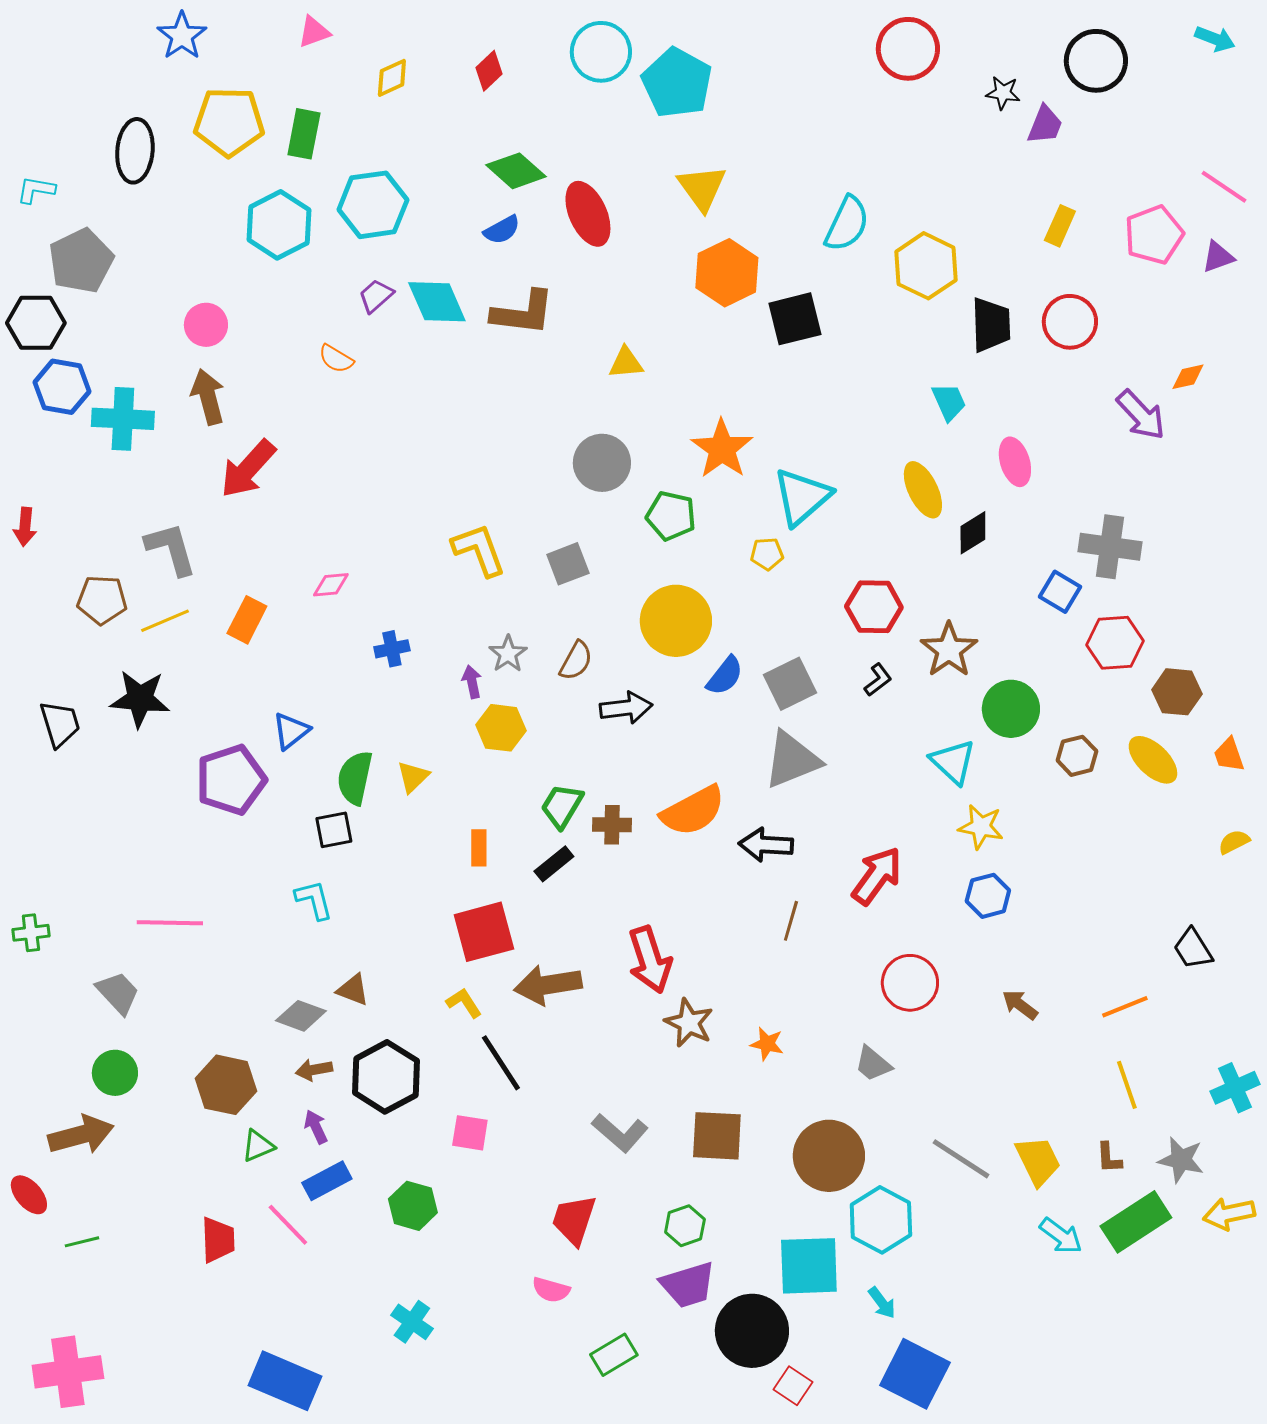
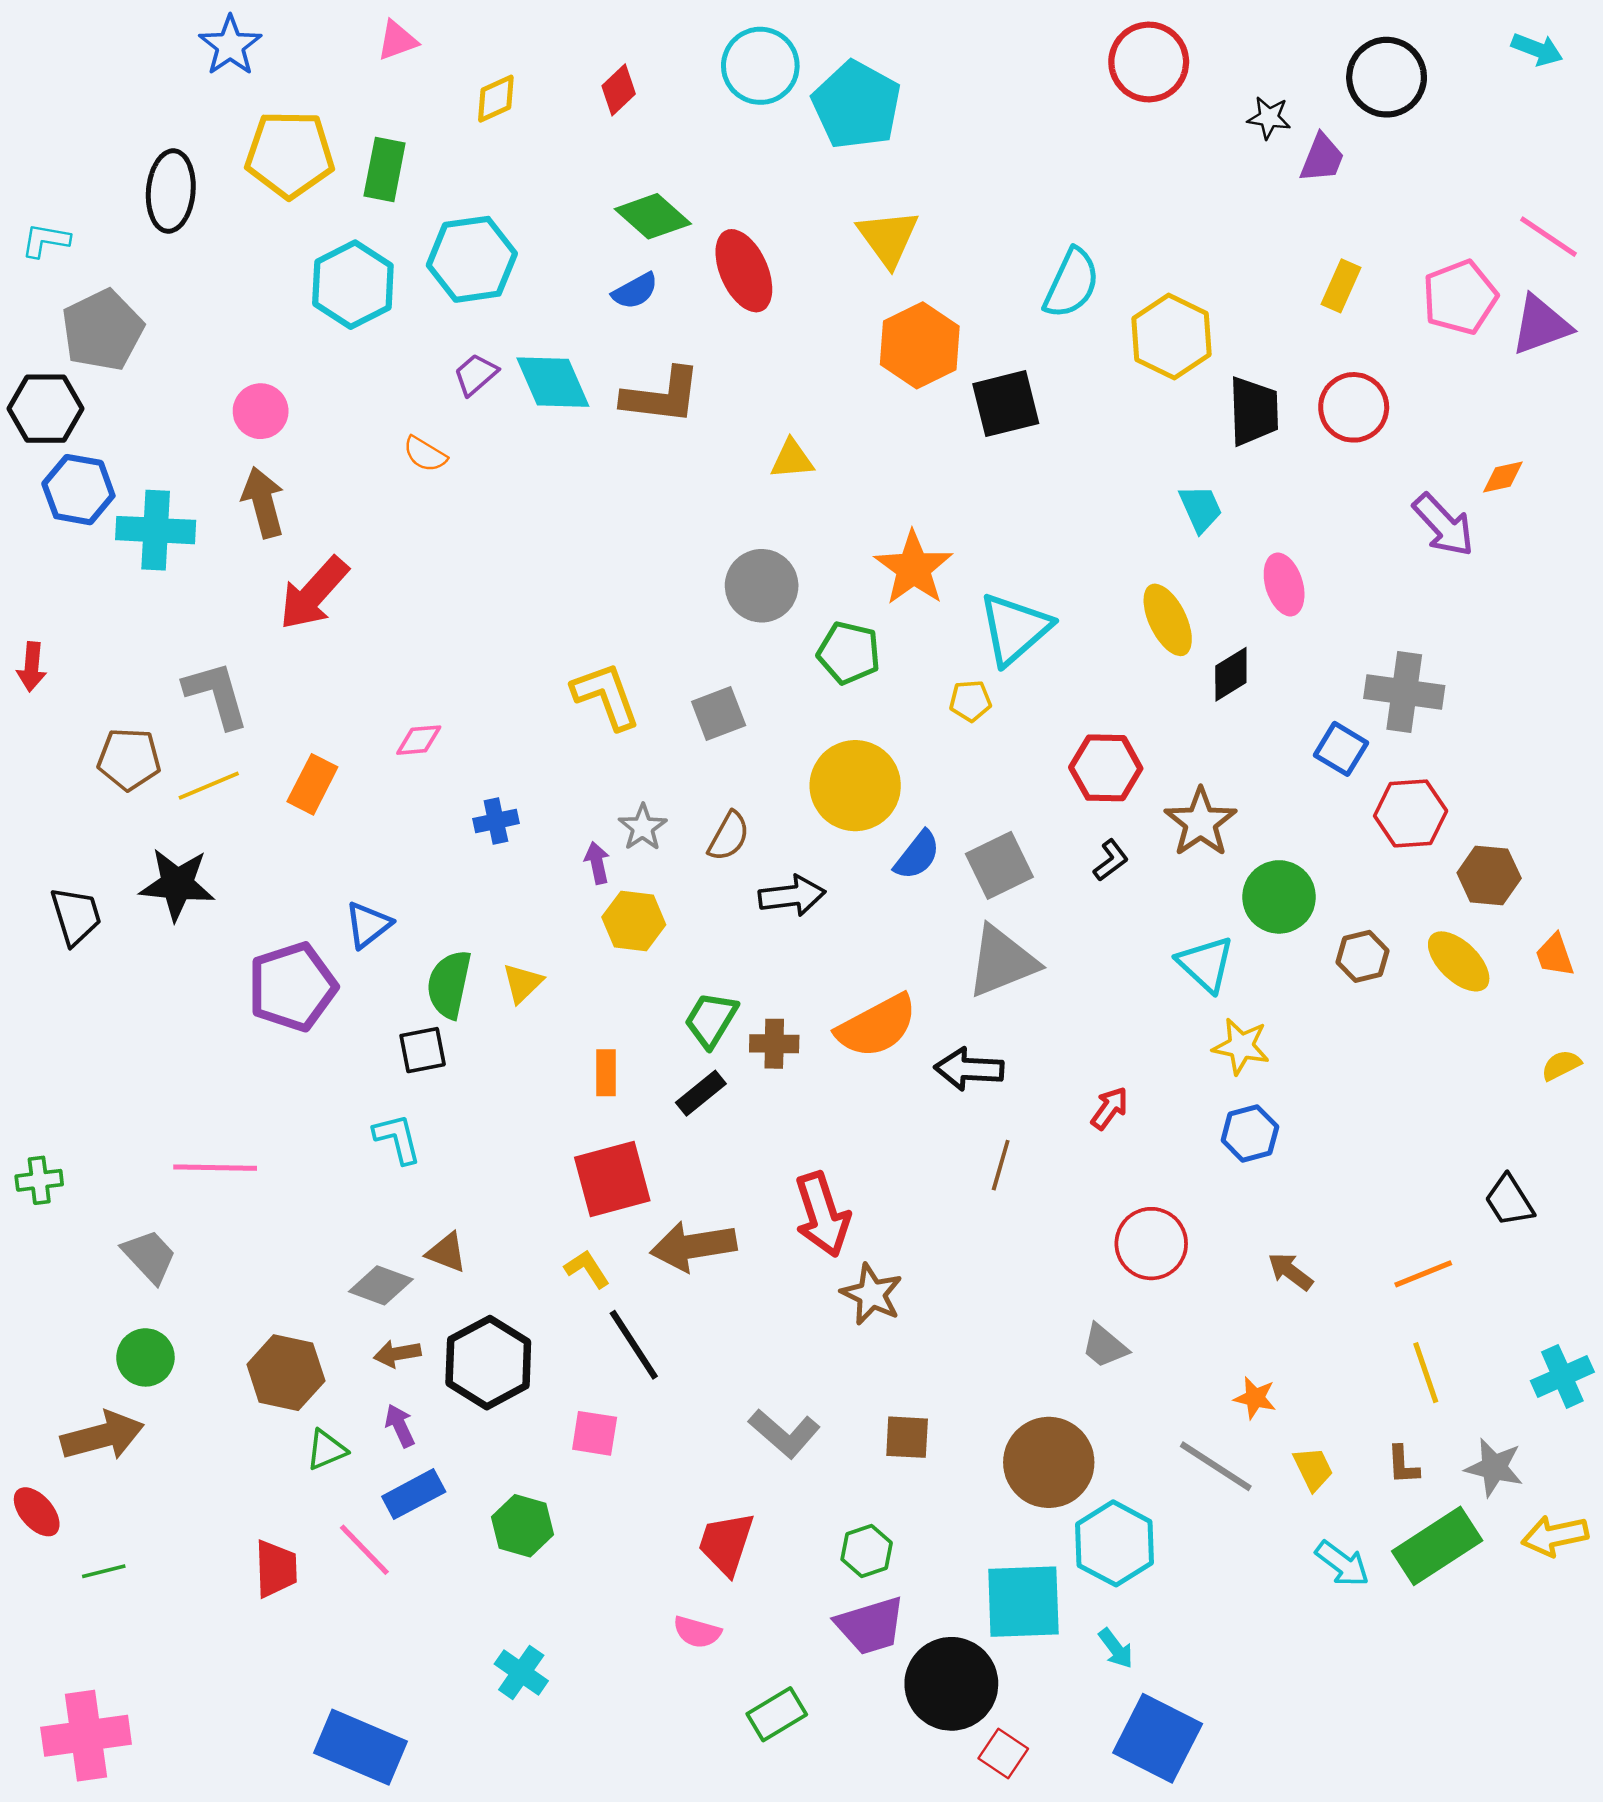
purple triangle: (1218, 257) -> (1541, 325), size x1.5
red arrow: (877, 876) -> (1109, 1108), size x0.6
orange star: (767, 1044) -> (1255, 1398), moved
brown square: (717, 1136) -> (907, 1437), size x0.7
yellow trapezoid: (1038, 1161) -> (1313, 1469), size x0.7

